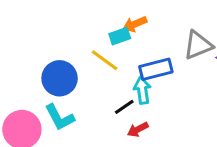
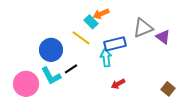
cyan rectangle: (120, 36) -> (91, 22), turned 64
black line: (124, 107) -> (71, 69), moved
red arrow: (138, 129) -> (118, 84), moved

